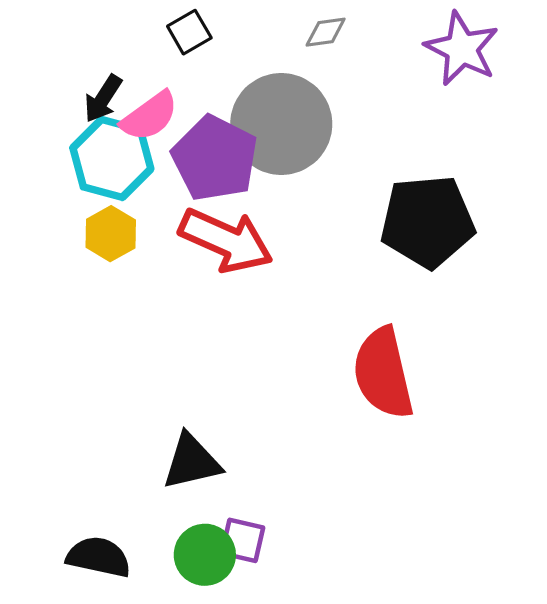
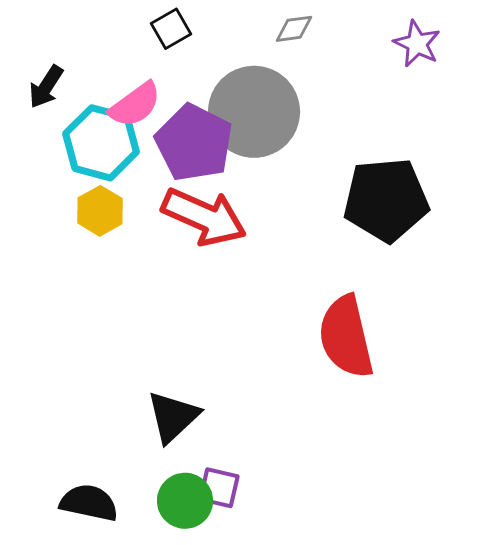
purple star: (462, 49) -> (417, 44), size x0.7
black arrow: (103, 99) -> (46, 87), moved
black triangle: (192, 462) -> (173, 417), turned -30

